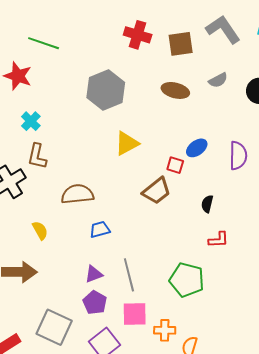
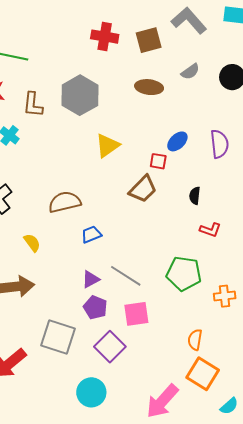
brown L-shape: (37, 156) -> (33, 105), moved
red L-shape: (218, 240) -> (210, 230), turned 30
gray line: (129, 275) -> (126, 276), turned -36
orange cross: (165, 330) -> (225, 296), moved

